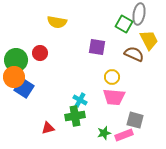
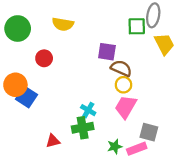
green square: (124, 24) -> (137, 26), turned -30
brown semicircle: (134, 54) -> (121, 68), moved
green circle: (16, 60) -> (18, 29), moved
pink trapezoid: (114, 97) -> (126, 107), turned 115

